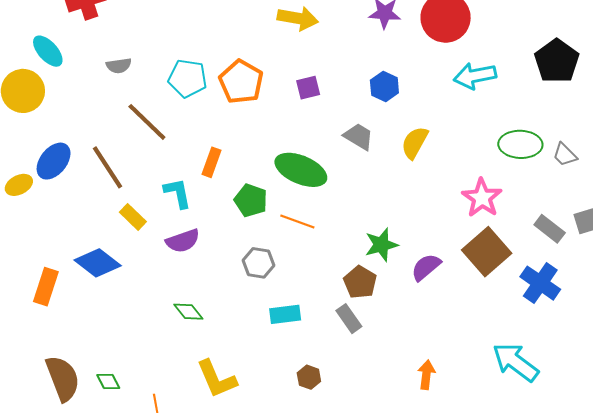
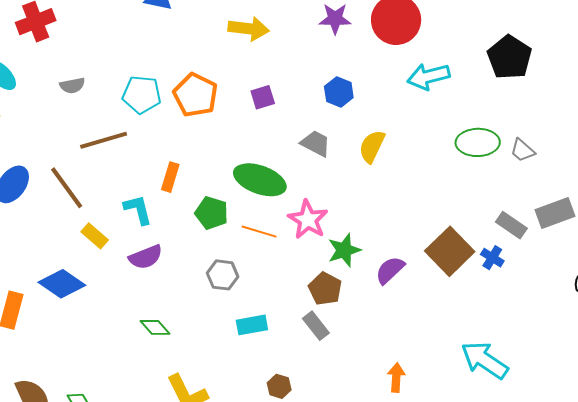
brown line: (147, 122) -> (104, 140), turned -57
pink star: (482, 198) -> (308, 220), moved
blue cross: (540, 283) -> (492, 258), moved, size x0.6

